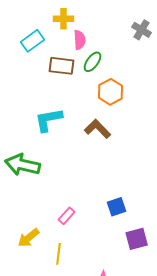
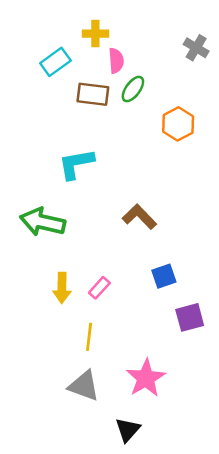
orange hexagon: (111, 92) -> (178, 124), moved
brown L-shape: (98, 129) -> (139, 217), moved
yellow arrow: (29, 238) -> (62, 288), moved, turned -50

